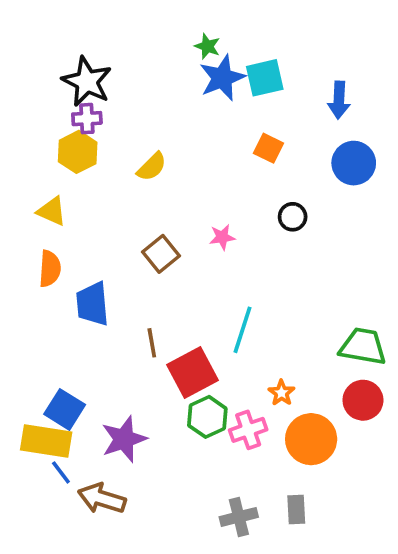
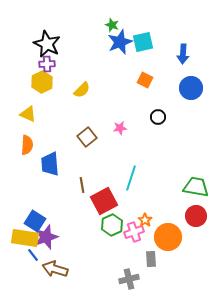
orange star: (281, 393) -> (145, 220), moved
purple star: (124, 439) -> (46, 237), moved
gray rectangle: (296, 510) -> (151, 259), moved

